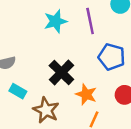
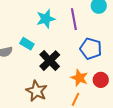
cyan rectangle: (18, 91) -> (27, 44), moved
orange star: (86, 94) -> (79, 78), moved

